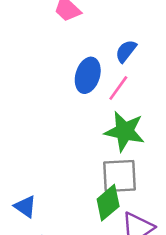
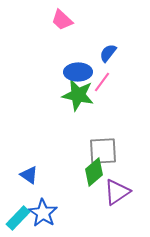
blue ellipse: (88, 75) -> (78, 72), turned 72
green star: (125, 131) -> (78, 95), moved

